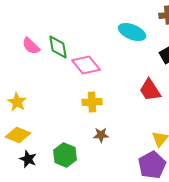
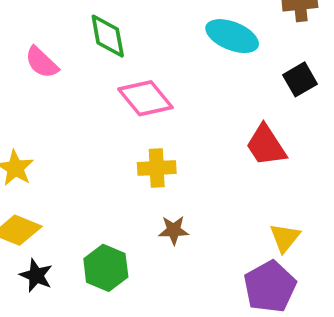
green diamond: (58, 47) -> (108, 36), moved

